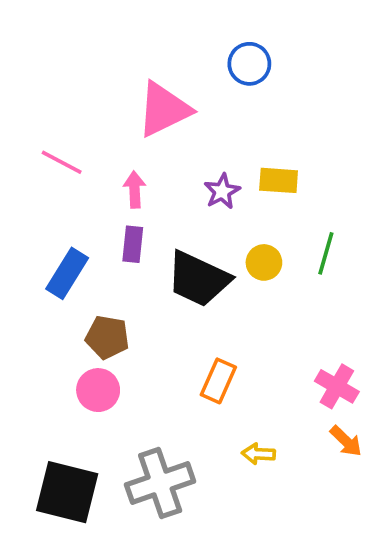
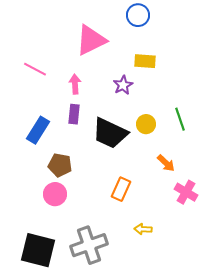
yellow rectangle: (279, 180) -> (145, 61), moved
green line: (326, 253) -> (180, 119), turned -35
orange arrow: (346, 441) -> (166, 163), moved

